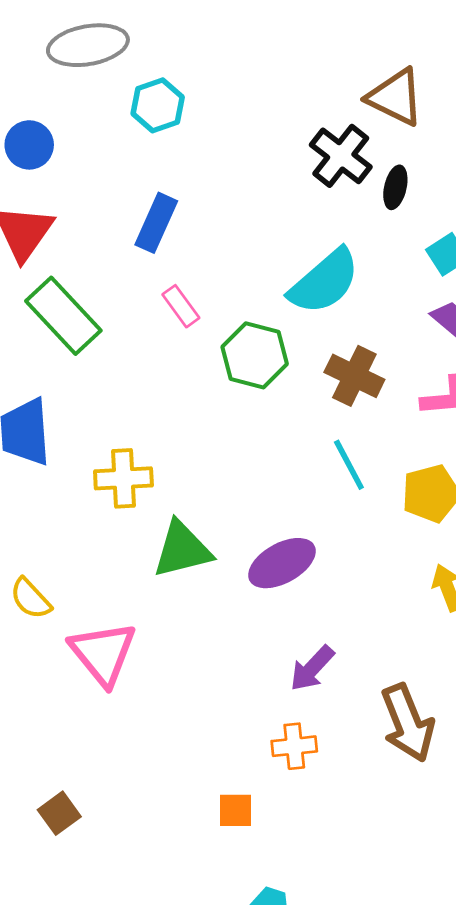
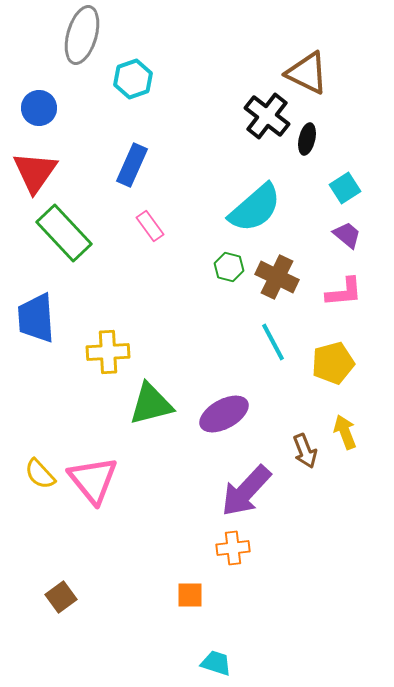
gray ellipse: (88, 45) -> (82, 35), turned -64
green hexagon: (255, 355) -> (229, 267), moved, size x0.6
yellow semicircle: (31, 599) -> (40, 474), moved
purple arrow: (312, 668) -> (246, 491), size x1.5
brown arrow: (408, 723) -> (305, 451), moved, size x0.6

